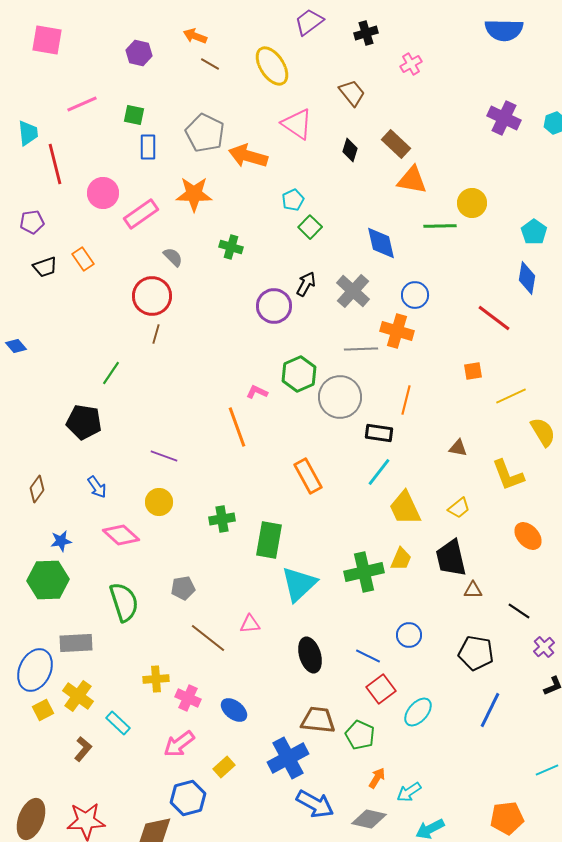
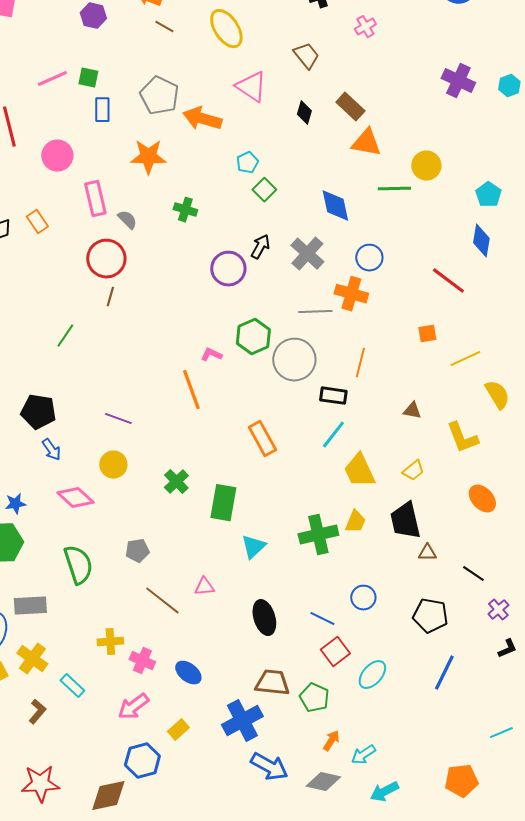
pink line: (82, 104) -> (52, 79), moved
pink rectangle: (141, 214) -> (95, 199), moved, turned -68
black pentagon: (84, 422) -> (38, 412), moved
green cross: (222, 519) -> (176, 482), turned -35
cyan triangle: (299, 584) -> (253, 547), size x0.7

